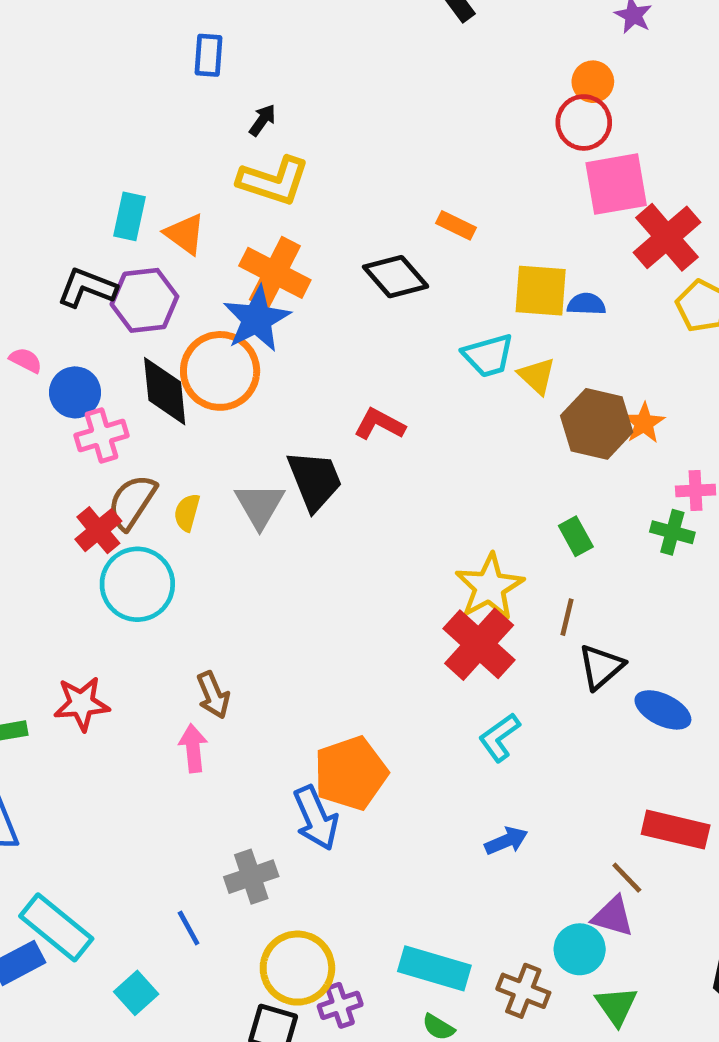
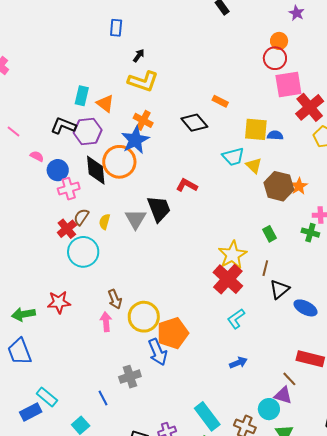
orange cross: (275, 273) -> (143, 120), size x0.7
brown semicircle: (132, 502) -> (81, 217), size x0.7
cyan rectangle: (56, 927) -> (47, 397), size x0.7
yellow circle: (297, 968) -> (144, 317), moved
cyan rectangle: (434, 968) -> (207, 416), turned 36

